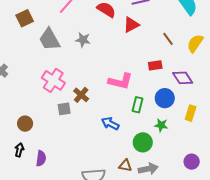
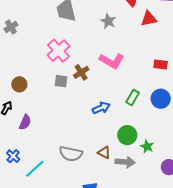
gray star: (83, 40) -> (108, 21), moved
pink L-shape: (120, 81) -> (112, 61), moved
blue arrow: (110, 124) -> (101, 108), turned 114
green star: (161, 125) -> (147, 146), moved

